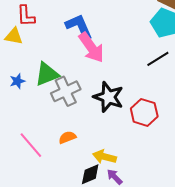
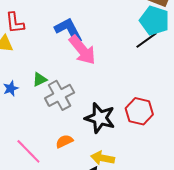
black line: (158, 59) -> (147, 40), moved
green triangle: (47, 74) -> (40, 80), size x0.6
black star: (108, 97) -> (100, 118), moved

